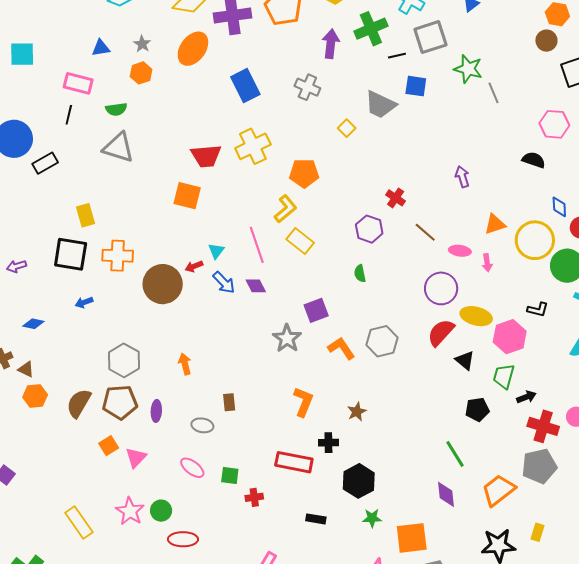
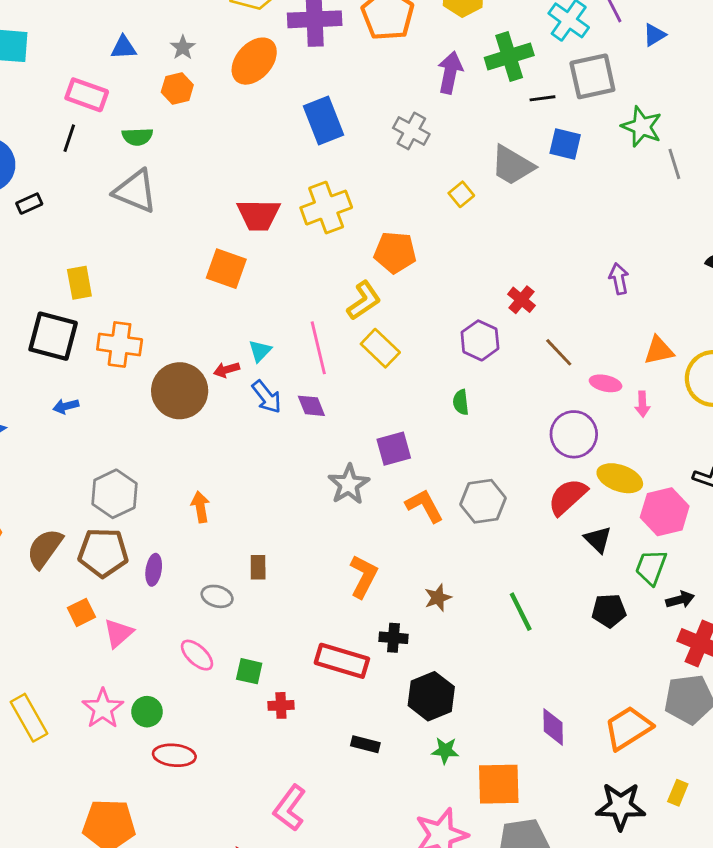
black rectangle: (45, 163) -> (29, 204), size x0.7
green line: (455, 454) -> (521, 612), moved

